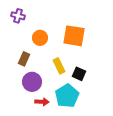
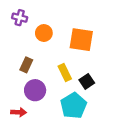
orange circle: (40, 38) -> (44, 33), moved
black square: (79, 74) -> (87, 81), turned 32
red arrow: (42, 102) -> (19, 112), moved

